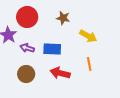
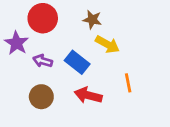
yellow arrow: (88, 36) -> (107, 44), moved
blue rectangle: (52, 49) -> (77, 62), turned 36

